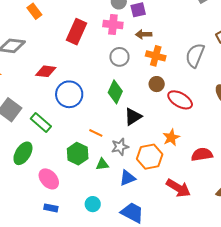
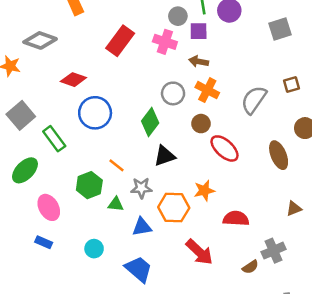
gray circle: (119, 57) -> (173, 93), moved

